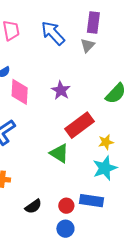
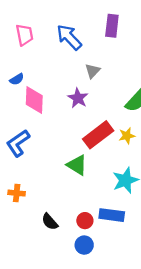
gray triangle: (88, 45) -> (93, 71), moved
yellow star: (106, 142) -> (127, 136), moved
black semicircle: (33, 206) -> (50, 222), turned 84

